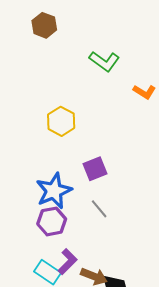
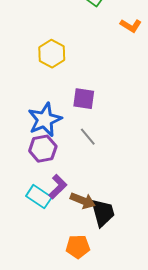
purple square: (95, 169) -> (84, 99), turned 30

